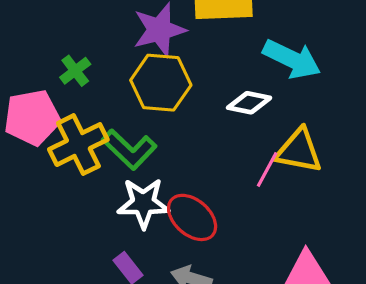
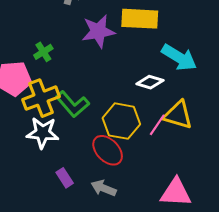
yellow hexagon: (161, 83) -> (121, 121), moved
white star: (143, 203) -> (43, 133), moved

